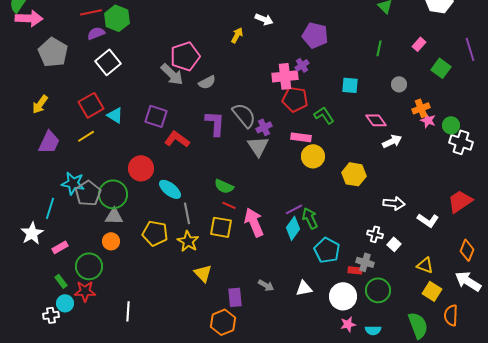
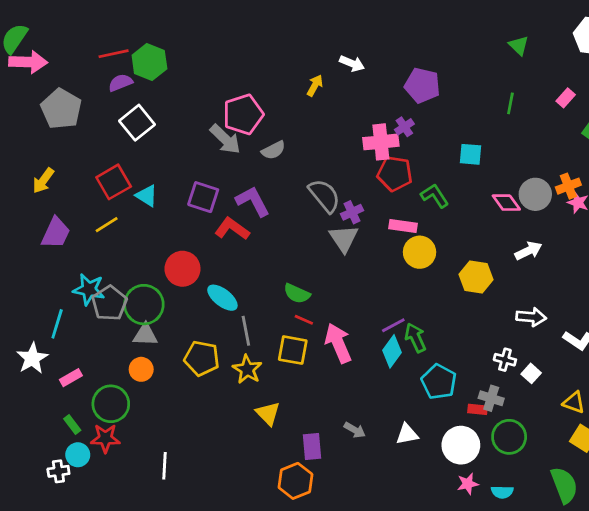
gray circle: (399, 84) -> (535, 194), moved, size x1.5
purple L-shape: (215, 123) -> (253, 201), moved, turned -32
white arrow: (392, 141) -> (528, 251), moved

